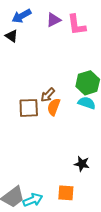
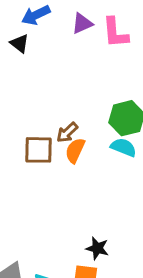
black star: (82, 164) -> (97, 248), moved

